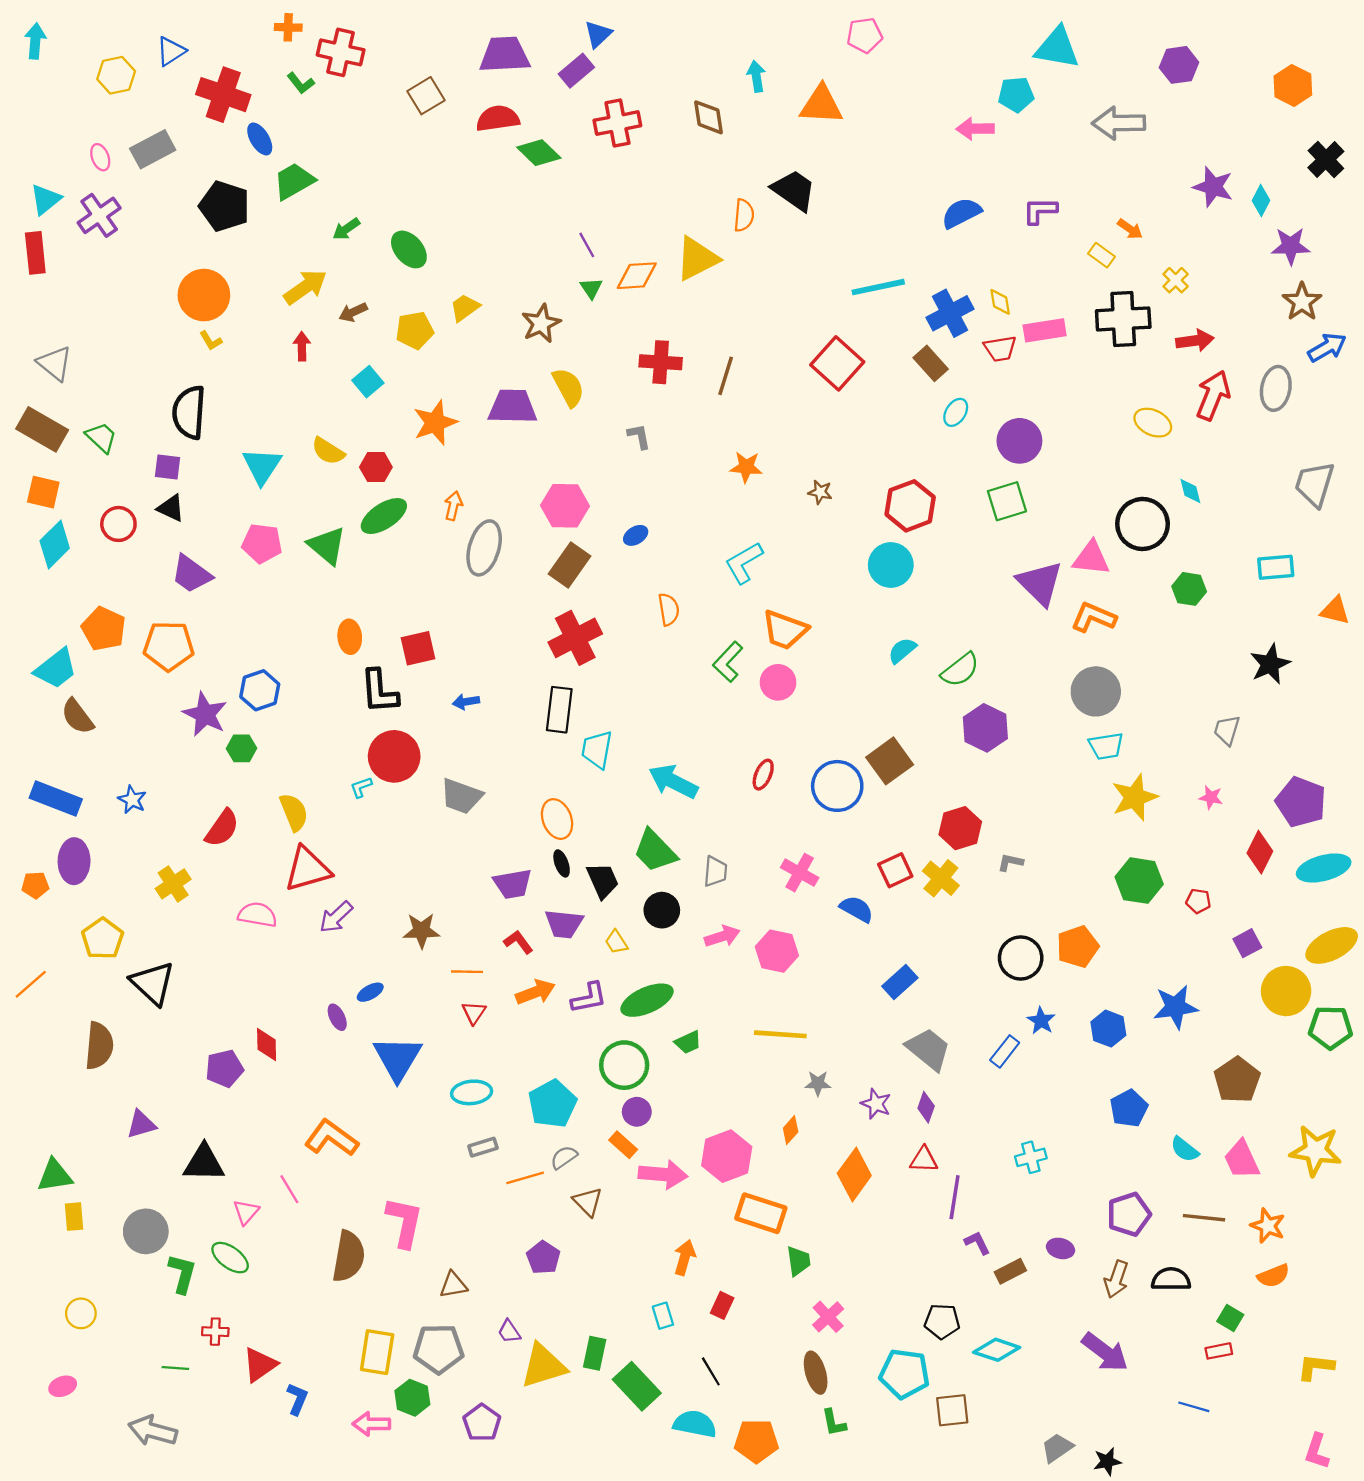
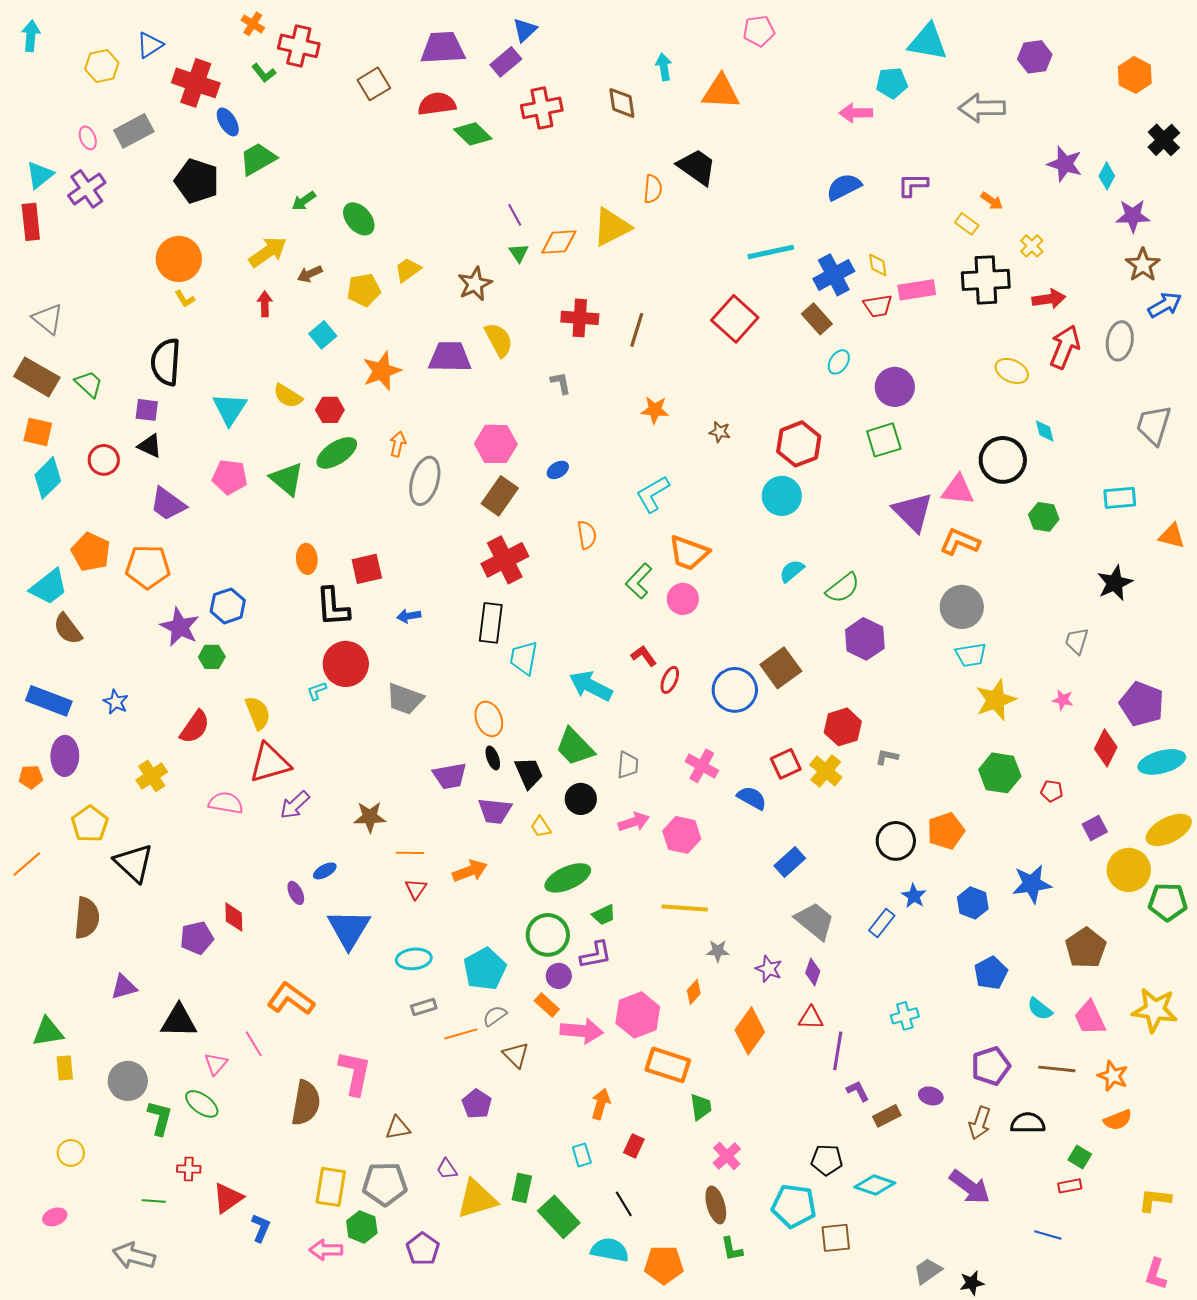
orange cross: (288, 27) -> (253, 24), turned 30
red L-shape: (518, 942) -> (644, 656), moved
purple L-shape: (589, 998) -> (596, 955), moved

